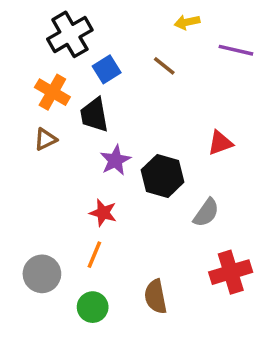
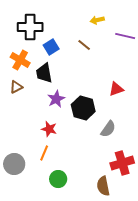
black cross: (70, 34) -> (30, 27), turned 30
brown semicircle: (156, 297) -> (103, 186), moved
green circle: (93, 307) -> (58, 179), moved

